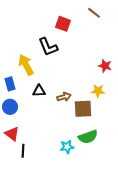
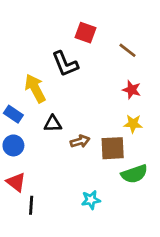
brown line: (94, 13) -> (128, 50), moved
red star: (105, 66) -> (132, 90), moved
blue rectangle: (10, 84) -> (13, 114), turned -40
brown arrow: (64, 97) -> (80, 141), moved
green semicircle: (88, 137) -> (134, 174), moved

